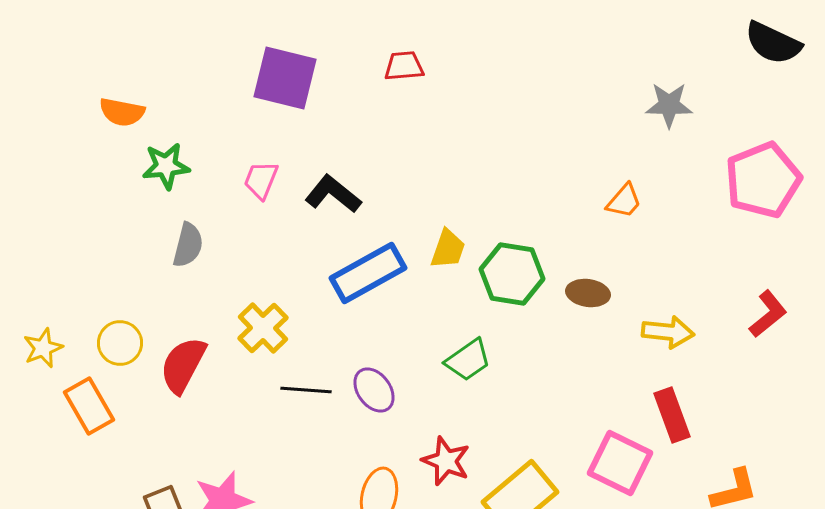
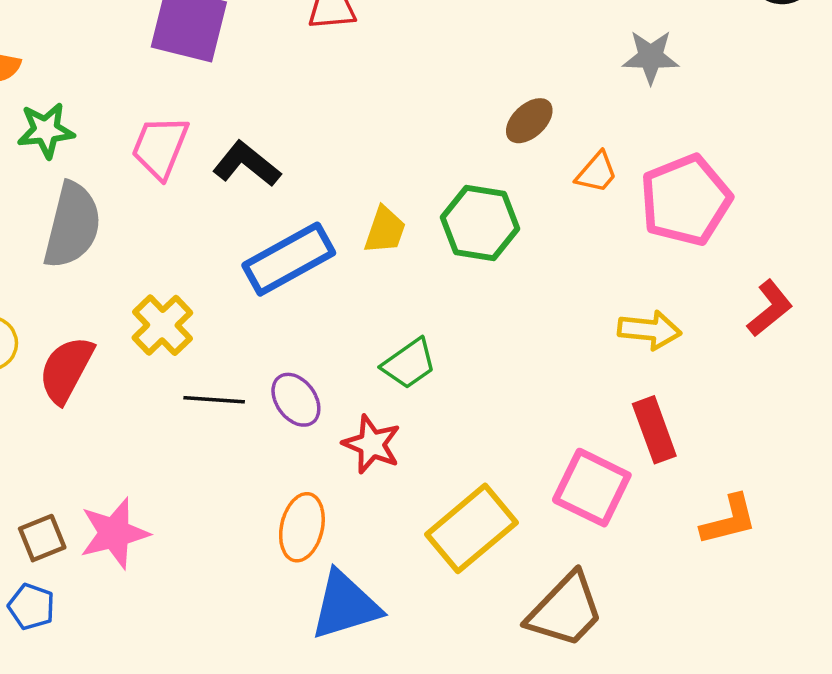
pink trapezoid: (261, 180) -> (160, 147), size x1.4
pink pentagon: (763, 180) -> (686, 200), moved
gray semicircle: (188, 245) -> (72, 225), size x1.6
green hexagon: (512, 274) -> (480, 223), moved
brown ellipse: (588, 293) -> (529, 121), moved, turned -51
red star: (446, 461) -> (372, 444), moved

